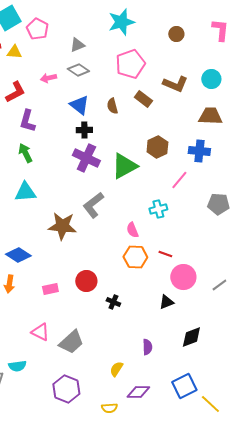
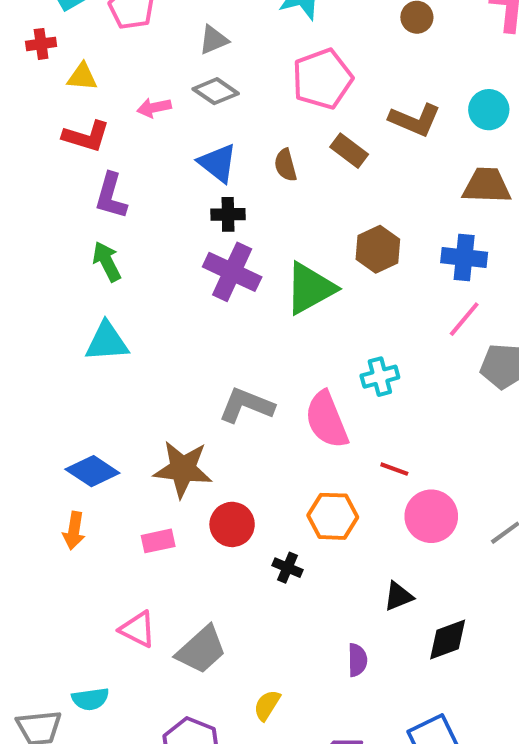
yellow triangle: (14, 52) -> (82, 77), moved
red L-shape: (15, 92) -> (86, 136), turned 45
pink line: (179, 180) -> (464, 319), moved
gray L-shape: (93, 205) -> (246, 405), moved, turned 60
brown star: (62, 226) -> (183, 469), moved
pink semicircle: (132, 230) -> (327, 420), size x1.8
orange hexagon: (135, 257) -> (333, 516), moved
black triangle: (166, 302) -> (398, 596), moved
yellow semicircle: (116, 369) -> (267, 705), moved

